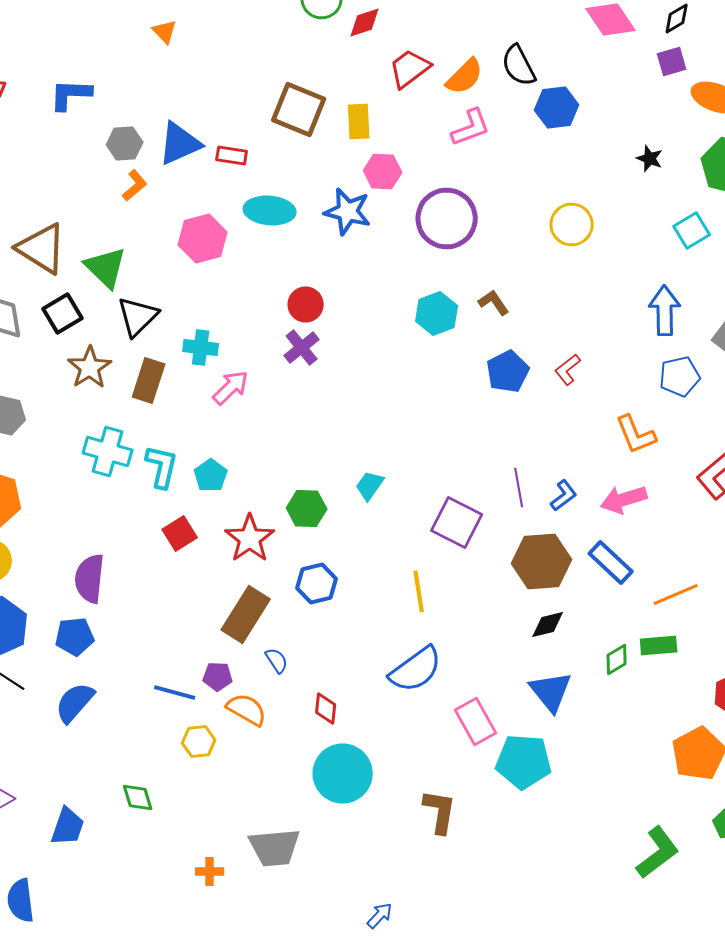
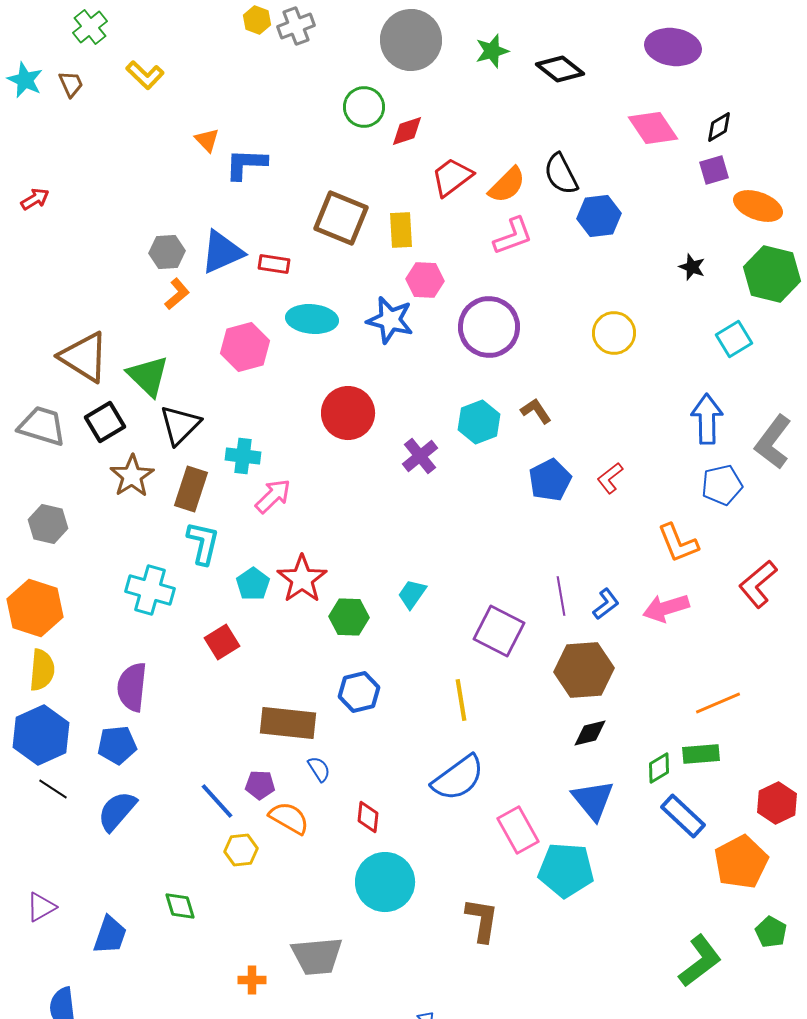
blue L-shape: (71, 94) -> (246, 164), moved
red circle: (306, 304) -> (348, 413), size x1.5
purple cross: (302, 348) -> (420, 456), moved
cyan cross: (108, 452) -> (150, 590), moved
cyan L-shape: (162, 466) -> (203, 543), moved
red star: (250, 538) -> (302, 579), moved
blue rectangle: (611, 562) -> (683, 816), moved
brown rectangle: (246, 614) -> (288, 723), turned 64
blue line: (175, 692) -> (217, 801), turned 33

